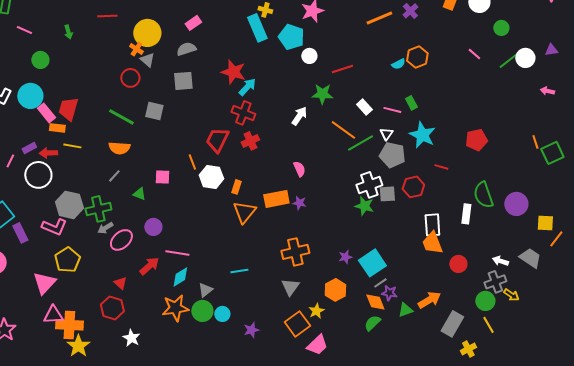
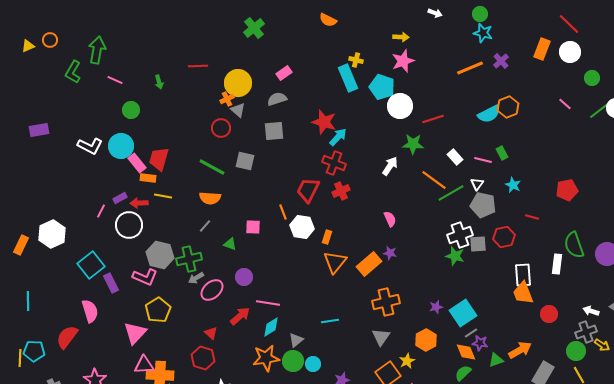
orange cross: (136, 49) -> (227, 99), turned 32
white circle: (309, 56) -> (400, 106), size x1.6
cyan semicircle: (398, 64) -> (489, 114), size x1.6
cyan star: (422, 135) -> (513, 185), size x0.6
orange rectangle: (276, 199) -> (369, 264), moved, turned -30

